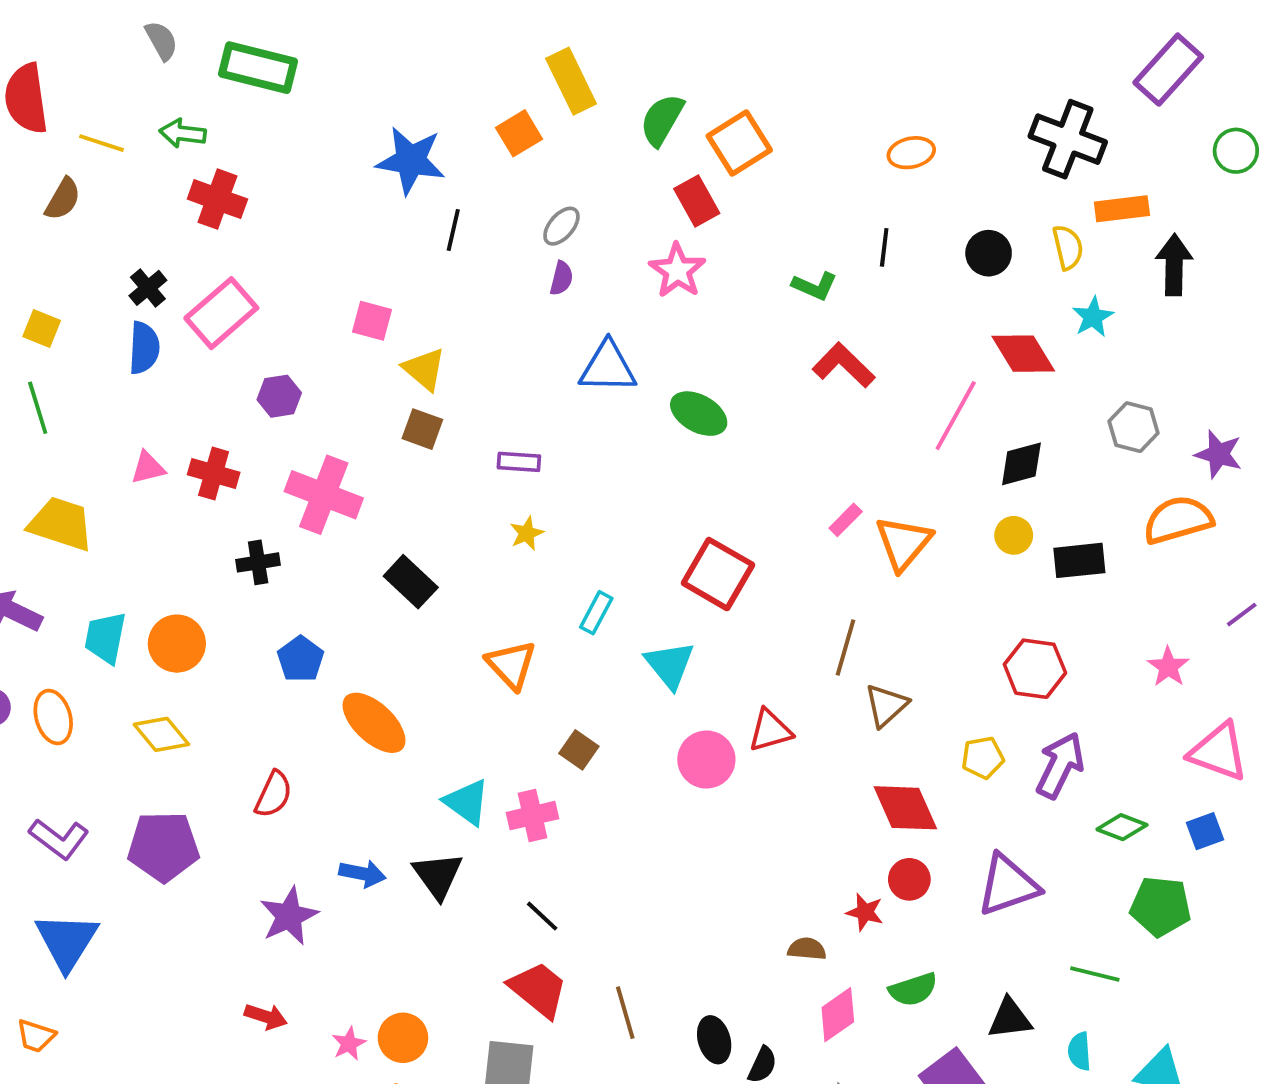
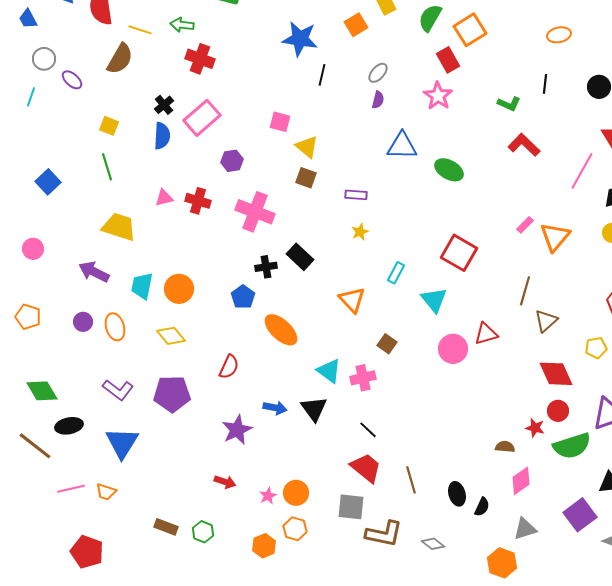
brown semicircle: (63, 199) -> (120, 59), size x1.4
black cross: (258, 562) -> (266, 267), moved
green semicircle: (913, 989) -> (572, 446), moved, size x1.5

